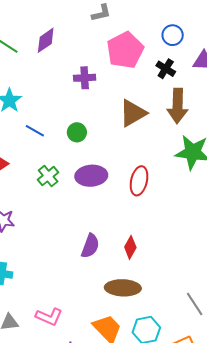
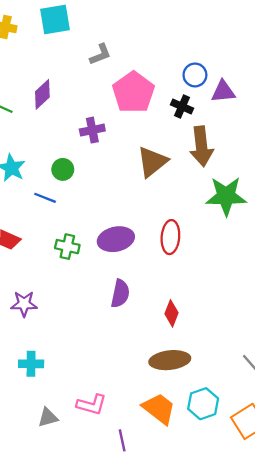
blue circle: (173, 35) -> (195, 75), moved
green circle: (77, 132) -> (63, 169), moved
green cross: (48, 176) -> (67, 247), turned -30
purple semicircle: (90, 246) -> (120, 294), moved

